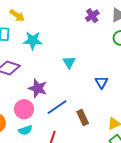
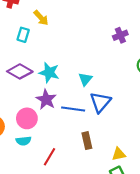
cyan star: (33, 40) -> (49, 73), moved
blue triangle: (101, 82) -> (100, 102), moved, size x1.5
blue line: (57, 107) -> (73, 109), moved, turned 30

